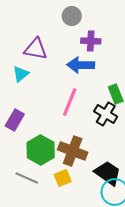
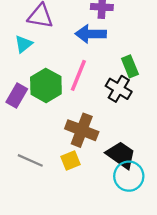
green hexagon: (41, 150) -> (46, 85), moved

